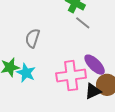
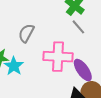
pink cross: (71, 76) -> (58, 57), moved

